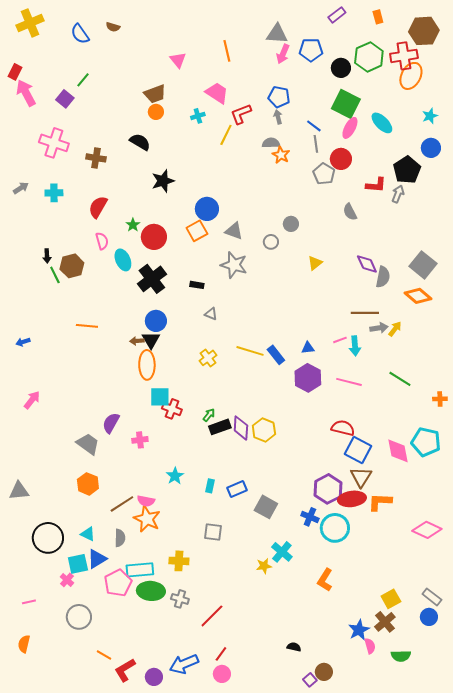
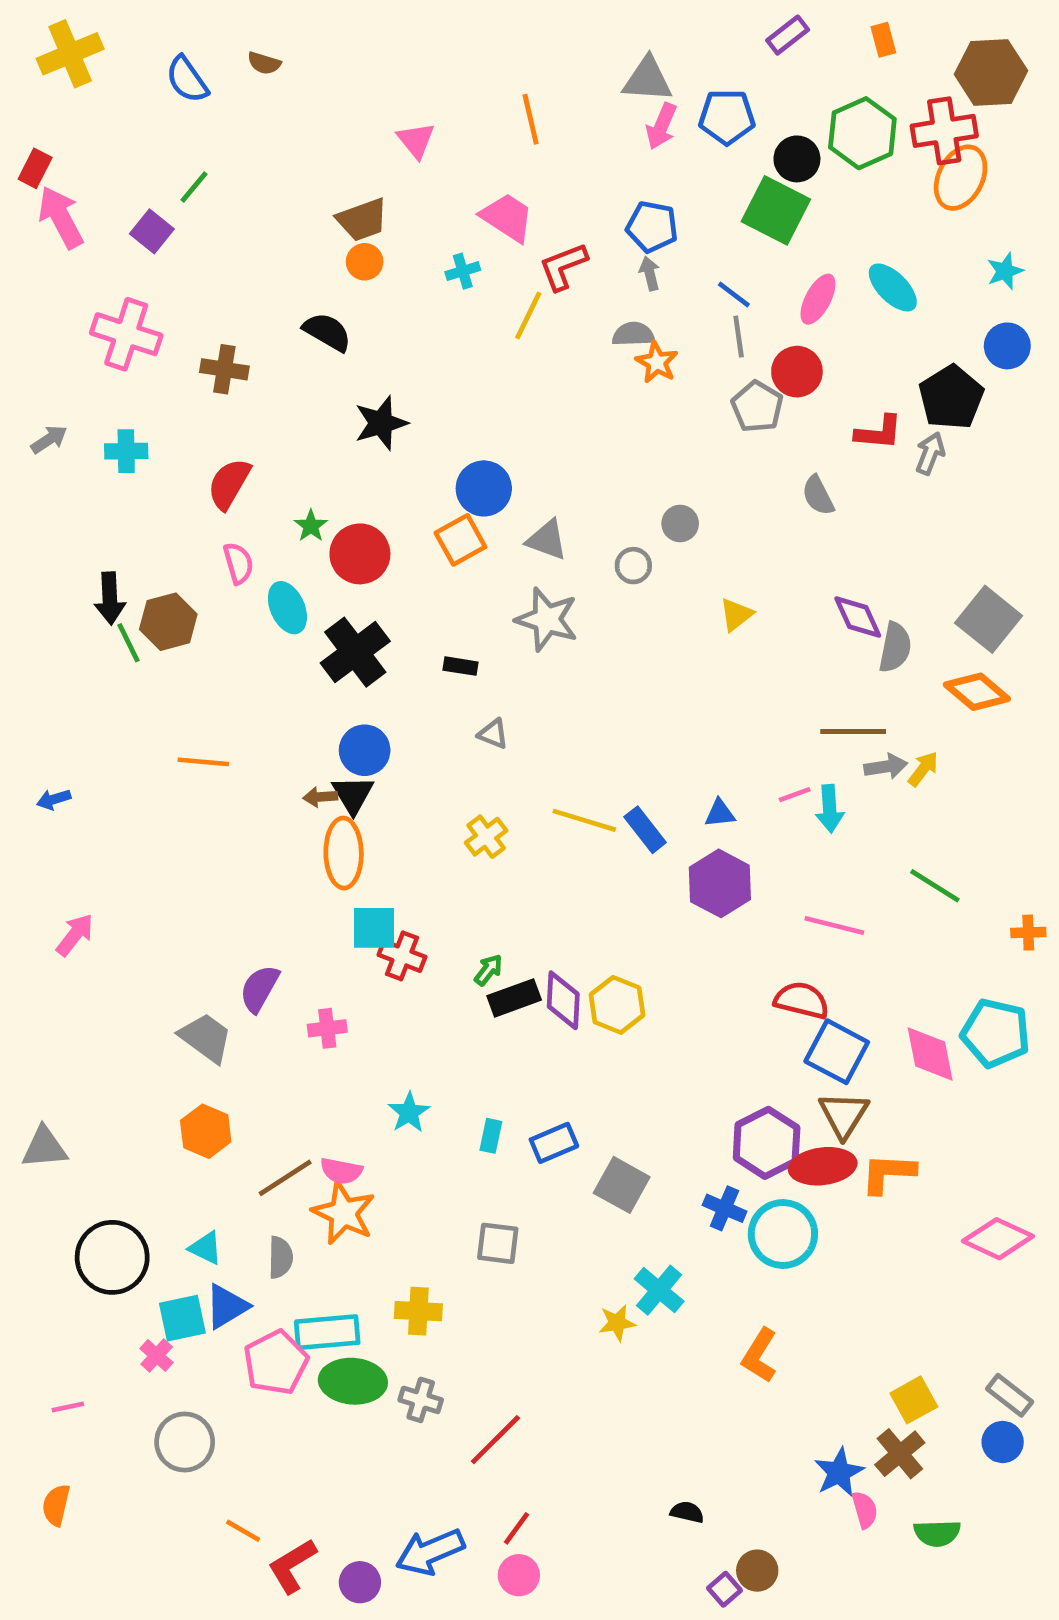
green square: (346, 104) -> (776, 210), moved
black arrow: (47, 256) -> (110, 598), size x1.5
pink line: (349, 382) -> (834, 925), moved

